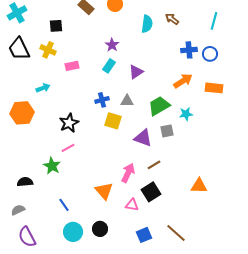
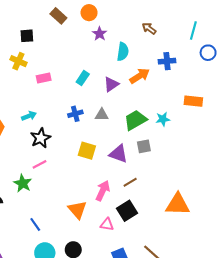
cyan semicircle: (147, 24) -> (123, 52), moved
purple star: (112, 45) -> (100, 34), moved
blue circle: (210, 54) -> (208, 53), moved
orange arrow: (183, 81) -> (140, 76), moved
cyan arrow: (43, 88) -> (29, 116), moved
cyan star: (186, 114) -> (163, 119), moved
yellow square: (113, 121) -> (87, 151), moved
orange triangle: (199, 186) -> (178, 204), size x1.4

